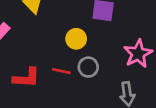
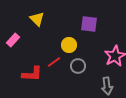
red line: (61, 71) -> (54, 62), moved, turned -48

